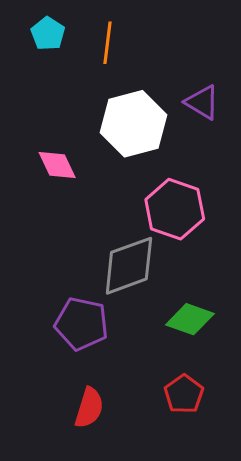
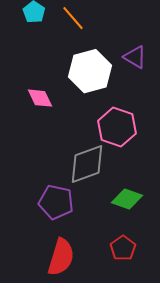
orange line: (108, 43) -> (73, 18), turned -48
red semicircle: (89, 408) -> (61, 257), size x1.4

